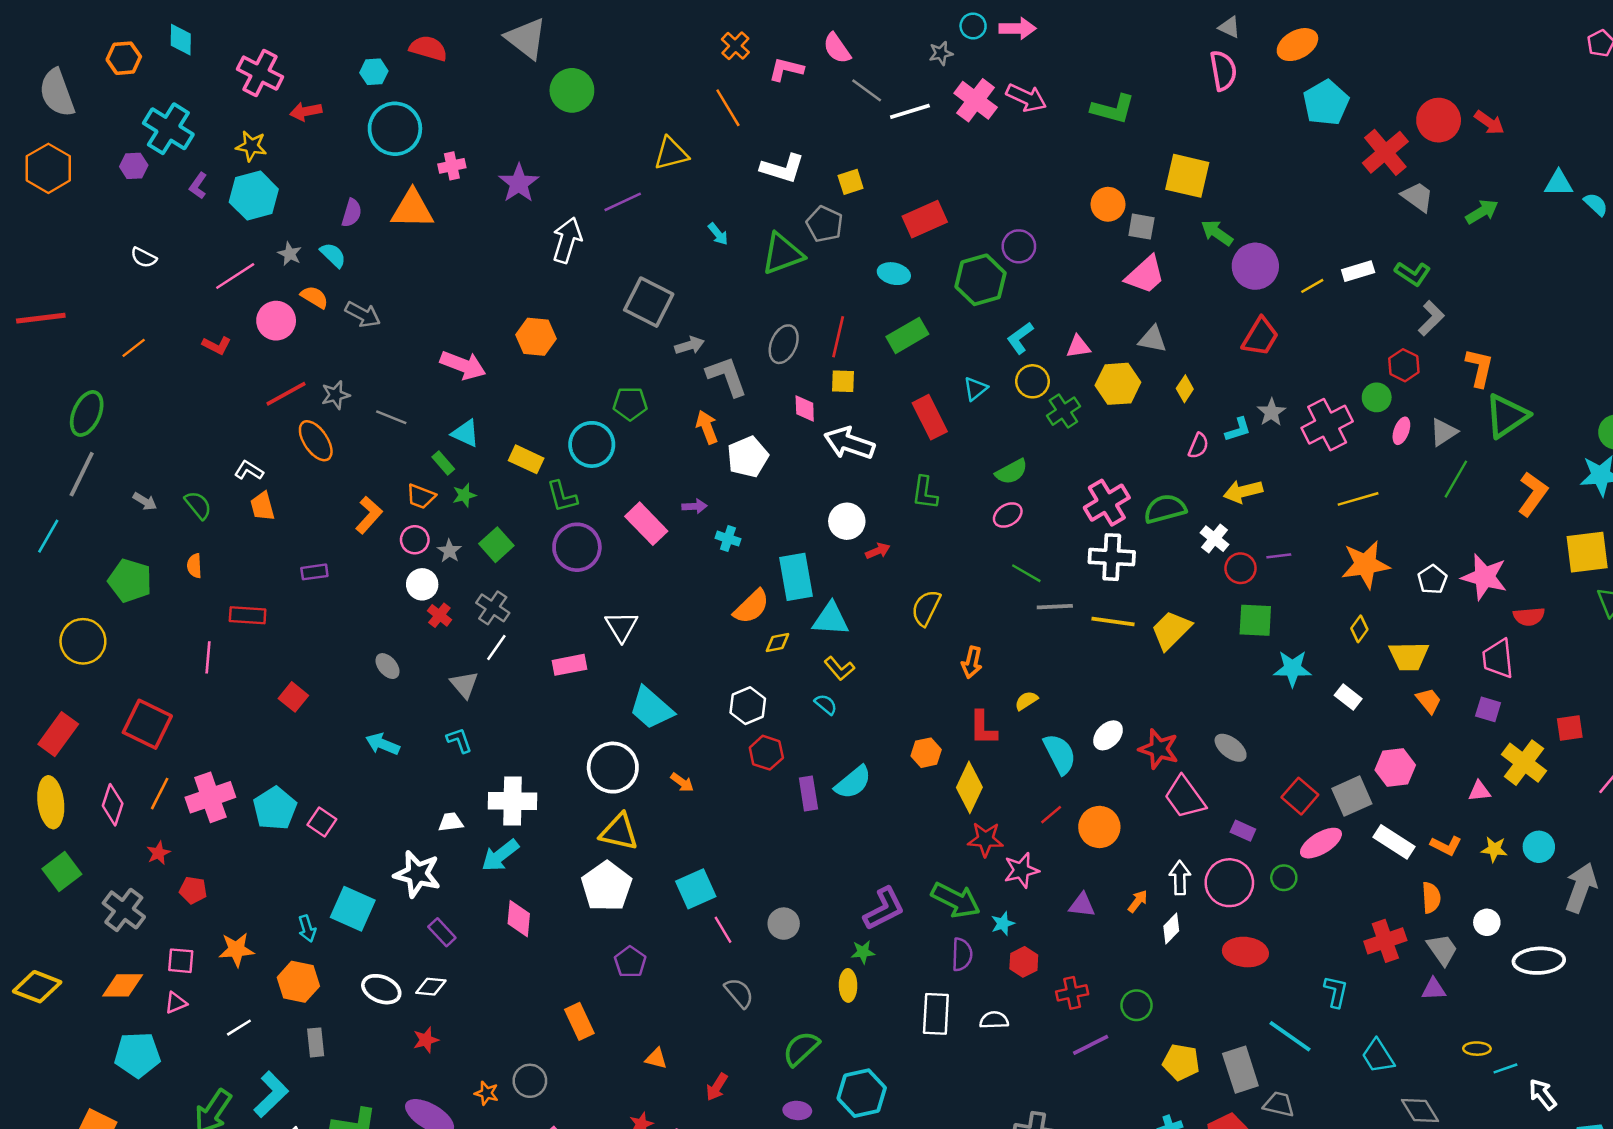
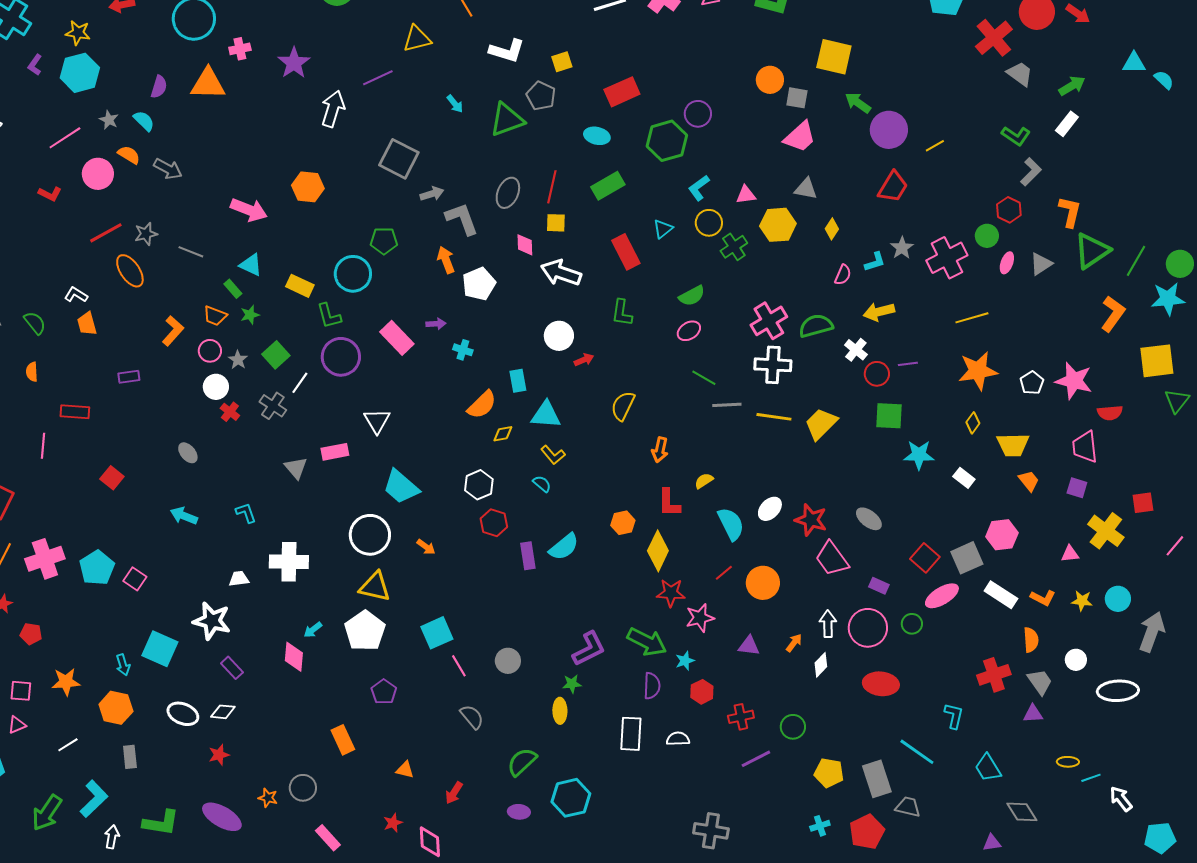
white rectangle: (1358, 271) -> (1067, 124), moved, turned -35
green line: (1456, 479) -> (1136, 261), moved
cyan rectangle: (796, 577) -> (518, 381), size x0.6
white line: (496, 647) -> (300, 383), moved
gray triangle: (464, 685) -> (296, 468), moved
cyan arrow: (500, 855) -> (313, 630), moved, size x0.6

